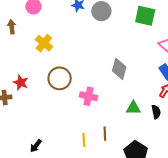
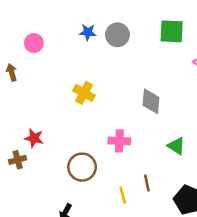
yellow cross: (44, 43) -> (84, 93), moved
brown circle: (60, 78) -> (82, 167), moved
green triangle: (133, 108) -> (176, 146), turned 42

